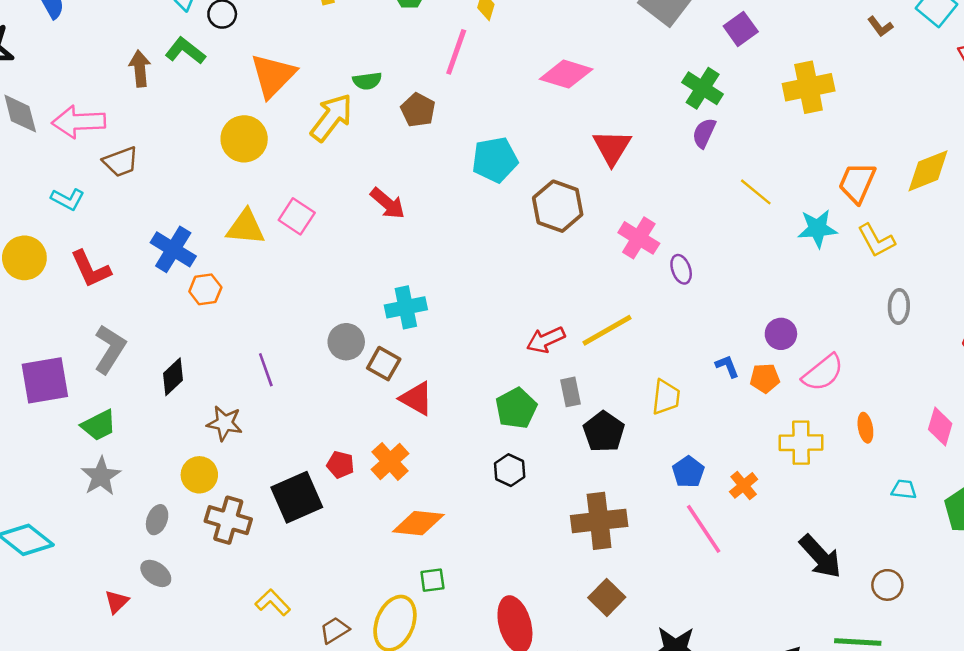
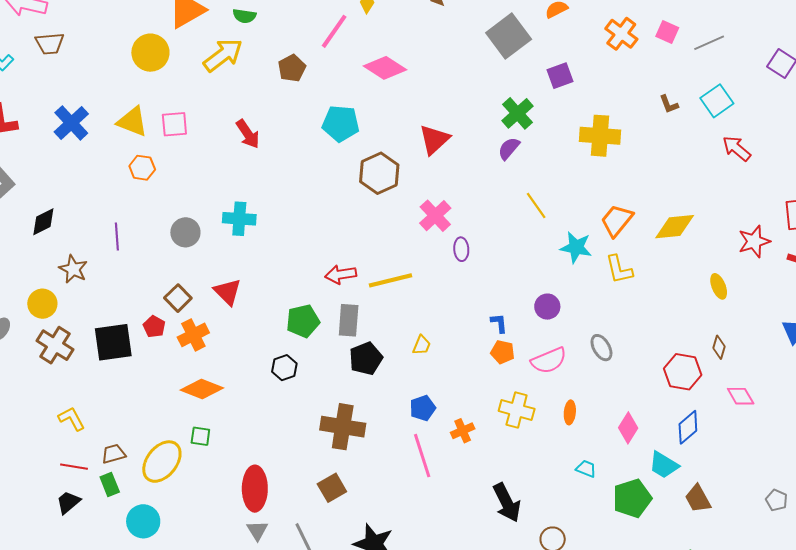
pink diamond: (566, 74) -> (385, 68), moved
green semicircle: (367, 81) -> (244, 16), moved
pink square: (297, 216) -> (174, 124), turned 36
orange hexagon: (205, 289) -> (142, 168), moved
gray ellipse: (899, 306) -> (601, 348), moved, turned -48
purple circle: (781, 334) -> (547, 307), moved
brown square: (384, 364) -> (178, 298), moved
blue L-shape: (727, 366) -> (499, 323), moved
gray rectangle: (570, 392) -> (349, 320), size x1.4
yellow trapezoid: (666, 397) -> (422, 345), size x0.7

